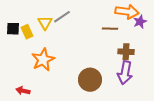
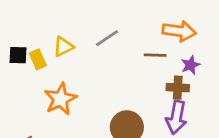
gray line: (62, 17) -> (107, 38), moved
purple star: (140, 22) -> (190, 65), moved
yellow triangle: (45, 23) -> (63, 47), turned 35

